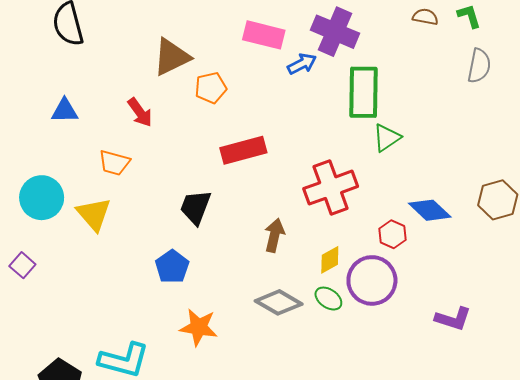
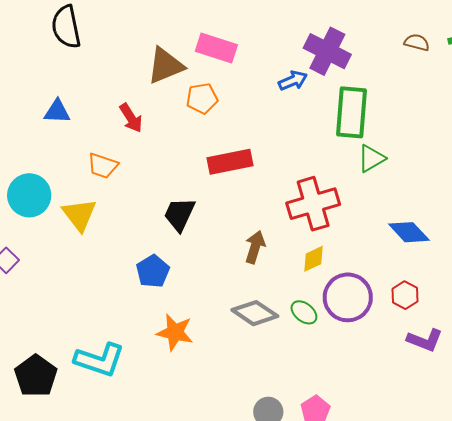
pink rectangle: (264, 35) -> (216, 48), moved
red hexagon: (393, 234) -> (405, 295), moved
yellow diamond: (330, 260) -> (314, 259), moved

